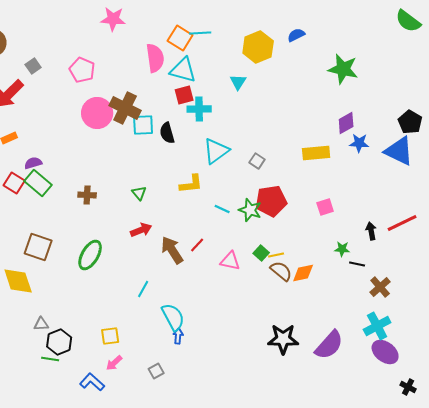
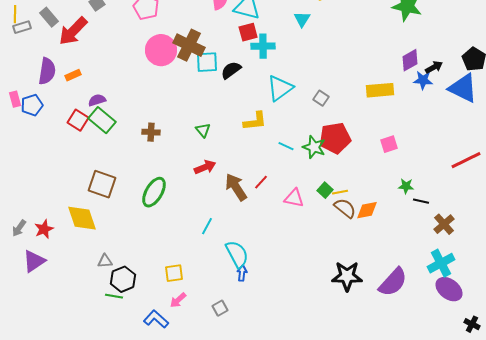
black semicircle: (167, 133) -> (231, 70), turned 70
black arrow: (371, 231) -> (434, 67), moved, turned 72

